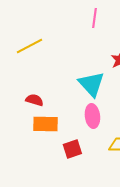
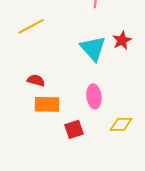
cyan triangle: (91, 84) -> (93, 48), moved

